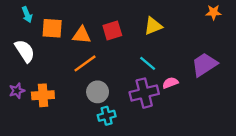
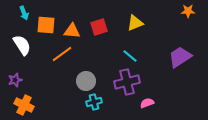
orange line: (85, 63) -> (62, 54), moved
pink semicircle: (170, 83) -> (147, 103), moved
orange cross: (43, 95) -> (24, 105), moved, turned 30

